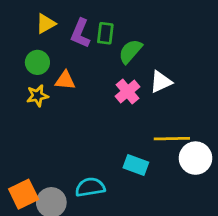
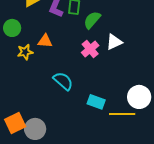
green circle: (37, 62) -> (12, 28), moved
yellow line: (172, 139) -> (122, 114), moved
cyan semicircle: (90, 187) -> (63, 81), moved, turned 50

